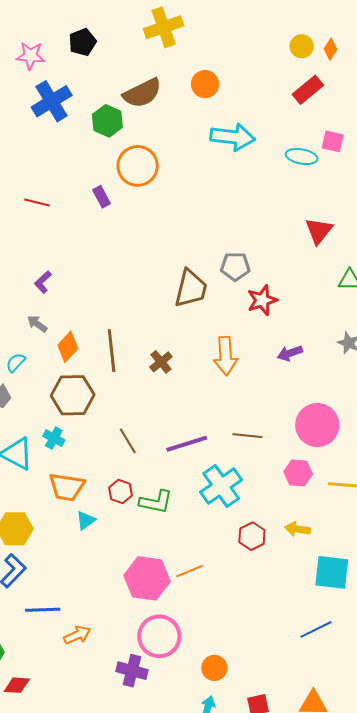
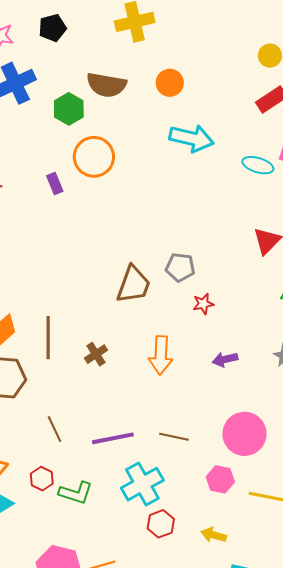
brown semicircle: (142, 93) -> (106, 85), turned 30
red star: (262, 300) -> (203, 304), size x0.7
red hexagon: (252, 536) -> (161, 524), moved

